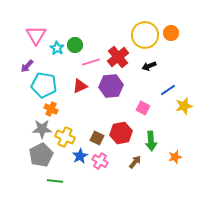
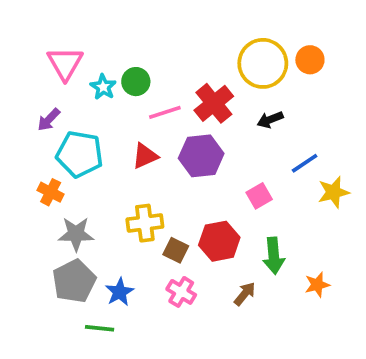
pink square: (143, 108) -> (259, 196), turned 32
orange cross: (51, 109) -> (51, 192), moved
yellow cross: (65, 137) -> (145, 223), moved, turned -30
blue star: (80, 156) -> (120, 292), moved

